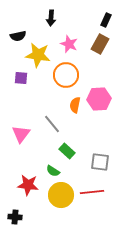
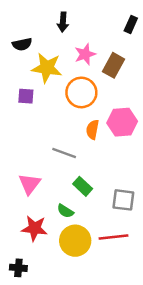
pink star: (69, 44) -> (85, 54), turned 30
brown rectangle: (100, 44) -> (113, 65), moved
gray line: (52, 124) -> (64, 153), turned -30
pink triangle: (21, 134) -> (30, 184), moved

